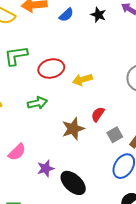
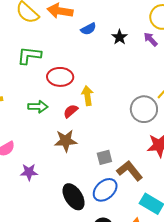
yellow arrow: (82, 80) -> (87, 96), turned 84
red semicircle: (98, 114) -> (71, 111), moved
black ellipse: (73, 183) -> (74, 197), moved

